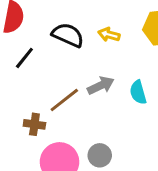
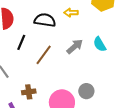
brown line: (64, 100) -> (44, 55), moved
brown cross: (34, 124) -> (29, 92), moved

